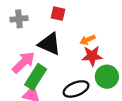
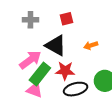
red square: (58, 14) -> (66, 19), turned -32
red star: (92, 56) -> (65, 71), moved

